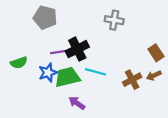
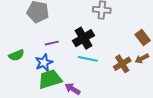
black cross: (77, 49) -> (83, 38), moved
green trapezoid: (67, 77) -> (50, 79), moved

